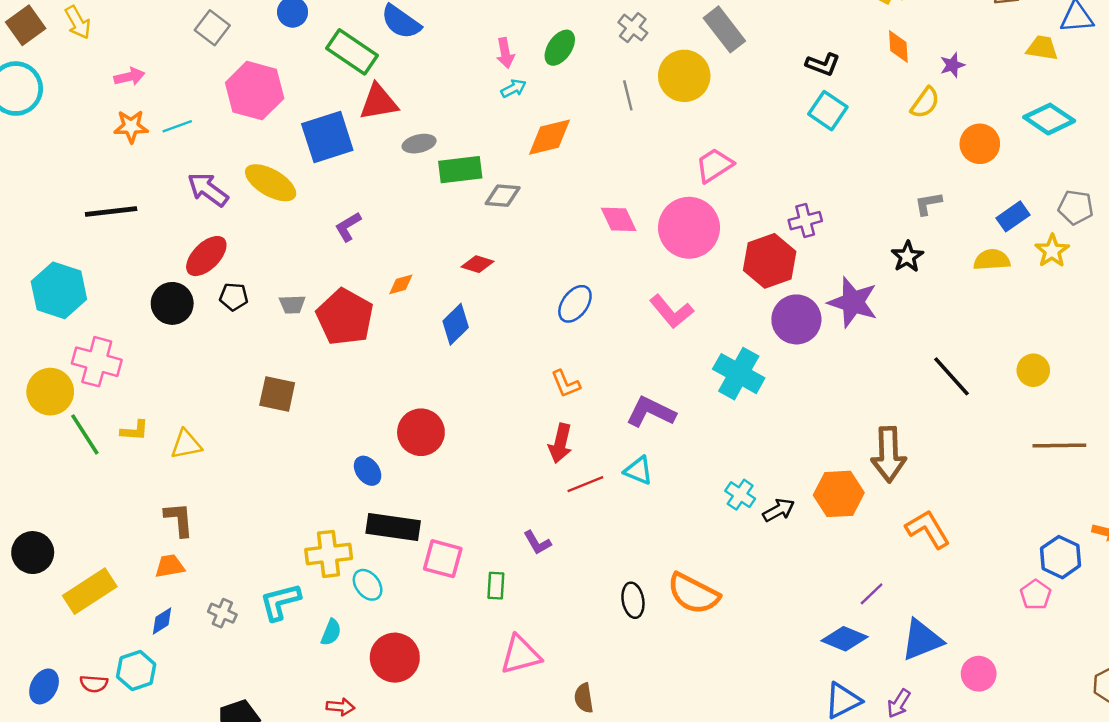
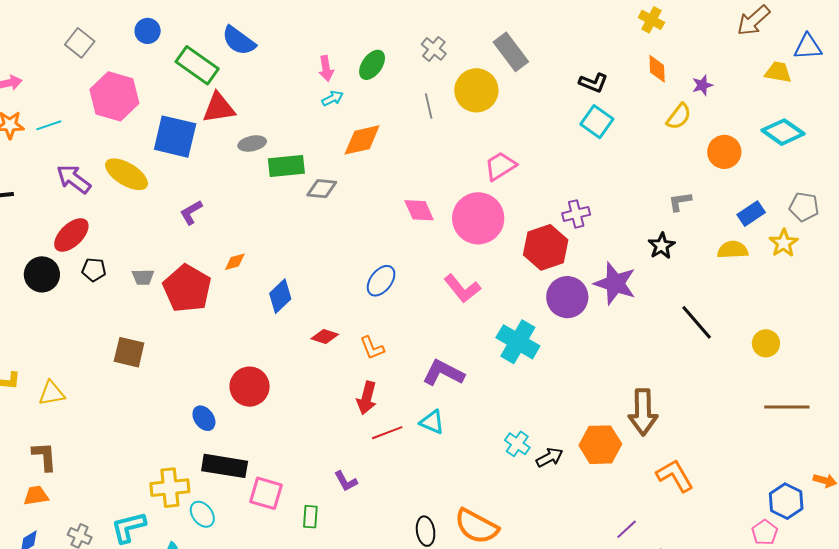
blue square: (327, 137) -> (175, 137), turned 30
red diamond: (477, 264) -> (325, 336), moved
black line: (951, 376) -> (697, 322), moved

